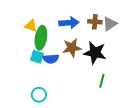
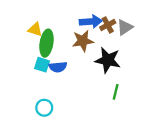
brown cross: (95, 22) -> (108, 25), turned -32
blue arrow: (69, 23) -> (91, 22), moved
brown star: (72, 48) -> (83, 41), moved

